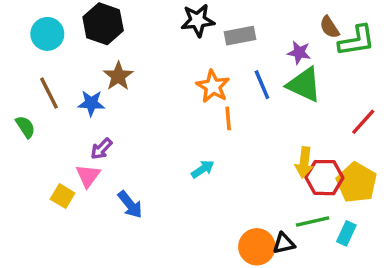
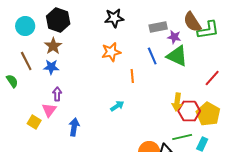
brown semicircle: (329, 27) -> (192, 22), size x1.5
gray rectangle: (240, 36) -> (158, 27), moved
brown star: (118, 76) -> (53, 46), moved
orange star: (213, 86) -> (111, 52), moved, turned 30
purple arrow: (101, 149) -> (57, 94), turned 136
blue arrow: (130, 205) -> (74, 127), turned -132

